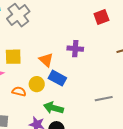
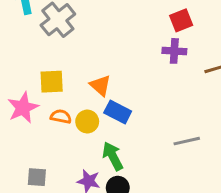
purple cross: (75, 49) -> (174, 51), moved
orange semicircle: (19, 91) -> (61, 117), moved
green arrow: (54, 108) -> (113, 156), turned 48

